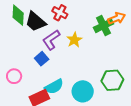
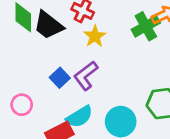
purple L-shape: (51, 40) -> (86, 76), moved
yellow star: (74, 40) -> (95, 36), moved

